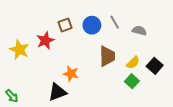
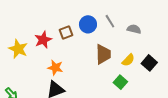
brown square: (65, 25) -> (66, 33), moved
orange star: (71, 74) -> (55, 68), moved
green square: (132, 81) -> (120, 82), moved

